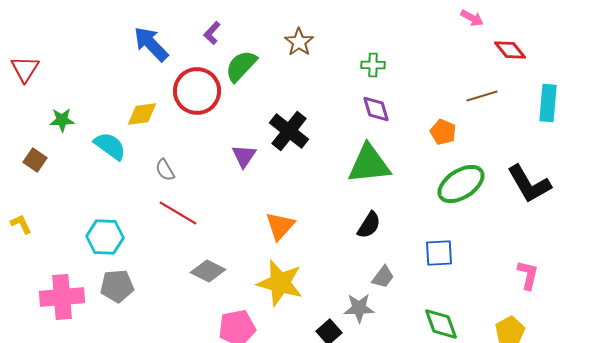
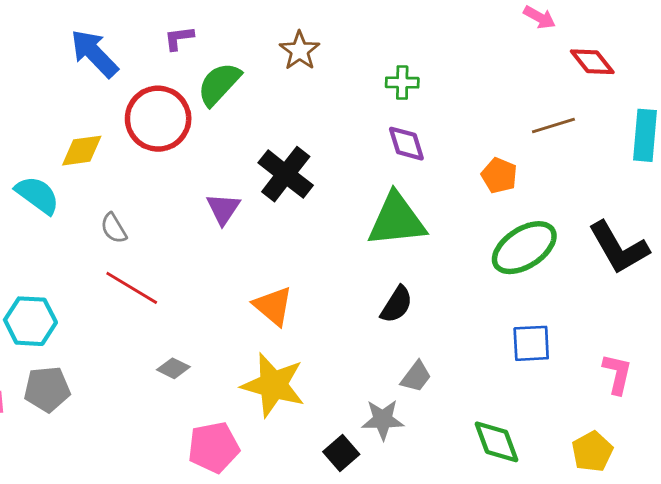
purple L-shape: (212, 33) -> (179, 38), turned 40
orange triangle: (280, 226) -> (273, 306), turned -32
blue square: (439, 253) -> (531, 343), moved
gray diamond: (208, 271) -> (173, 368), size x0.7

